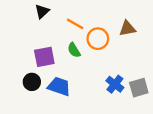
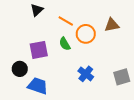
black circle: (32, 82) -> (20, 69), moved
blue cross: (115, 84) -> (86, 74), moved
blue trapezoid: (59, 86) -> (38, 86), moved

